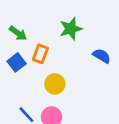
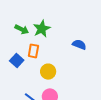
green star: (71, 29) -> (42, 29), moved
green arrow: (18, 33) -> (22, 29), moved

